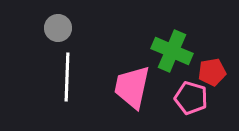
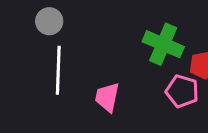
pink trapezoid: (132, 87) -> (107, 97), moved, size x0.7

